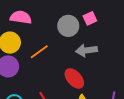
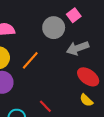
red ellipse: (74, 78) -> (88, 77), moved

